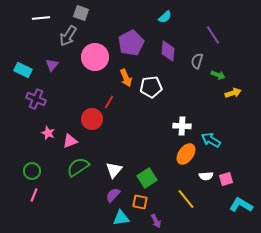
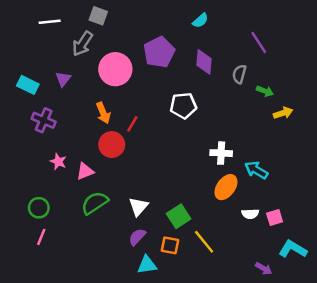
orange arrow: (126, 78) -> (103, 113), moved
yellow line: (186, 199) -> (204, 242), moved
purple arrow: (156, 221) -> (264, 269), moved, turned -32

